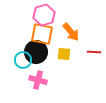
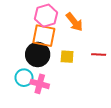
orange arrow: (71, 32) -> (74, 22), moved
cyan circle: (23, 60) -> (24, 78), moved

